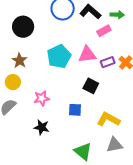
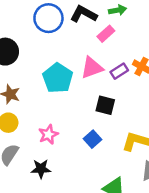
blue square: (75, 110) -> (93, 139), turned -32
black star: (42, 127) -> (41, 169), moved

